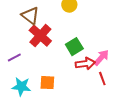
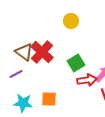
brown triangle: (30, 16) -> (24, 52), moved

